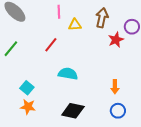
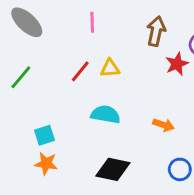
yellow triangle: (75, 25) -> (110, 68), moved
orange arrow: (115, 87) -> (163, 125), moved, turned -72
cyan square: (27, 88) -> (45, 135), turned 32

